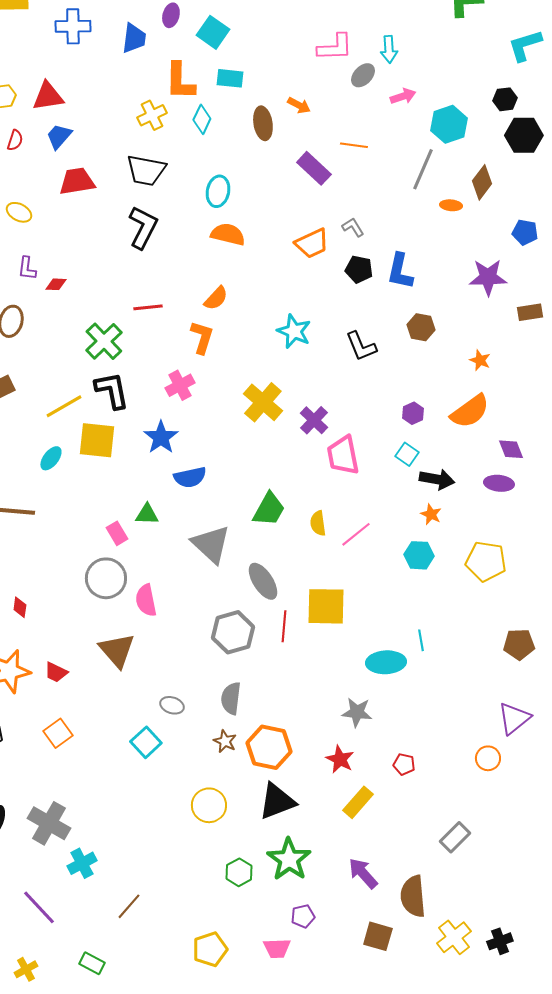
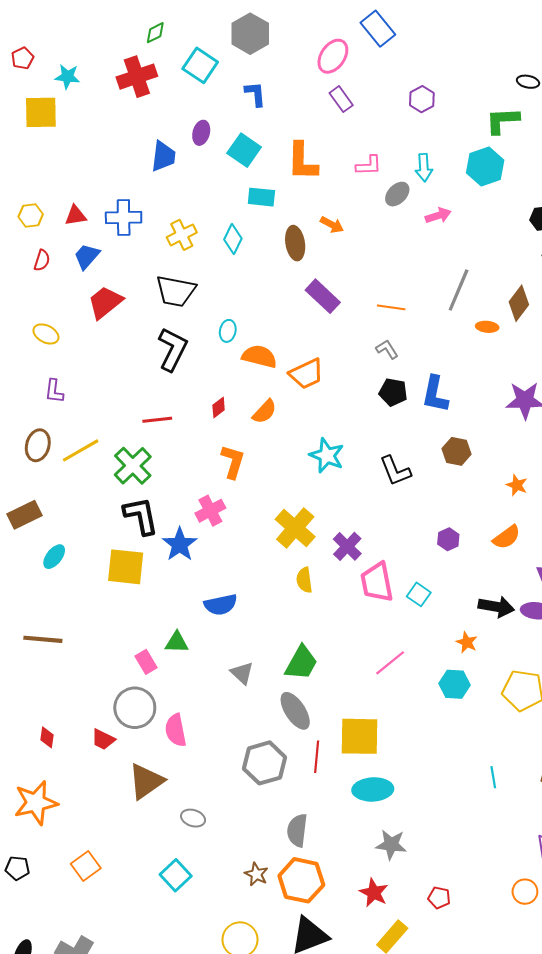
blue cross: (73, 26) -> (124, 218), moved
pink L-shape: (335, 47) -> (369, 165), size x0.7
orange L-shape: (180, 81) -> (302, 161), moved
red triangle: (48, 96) -> (76, 215), size x0.7
cyan hexagon: (449, 124) -> (485, 166), moved
orange line: (354, 145) -> (391, 307), moved
purple rectangle: (314, 168) -> (323, 296), moved
red trapezoid: (77, 181) -> (105, 302), turned -30
cyan ellipse: (218, 191) -> (228, 331), moved, size x0.7
orange trapezoid: (312, 243) -> (306, 374), moved
red diamond: (56, 284) -> (219, 408), moved, turned -40
orange semicircle: (216, 298) -> (265, 412), moved
red line: (148, 307) -> (157, 420), moved
yellow line: (64, 406) -> (81, 450), moved
orange semicircle: (470, 411) -> (507, 537), size x0.7
blue star: (161, 437) -> (180, 544), moved
cyan square: (407, 454) -> (419, 594), moved
cyan ellipse: (51, 458) -> (54, 557), moved
black arrow: (437, 479) -> (496, 607), moved
green trapezoid: (269, 509) -> (301, 663), moved
yellow semicircle: (318, 523) -> (304, 580), moved
gray triangle: (211, 544) -> (242, 673), size x0.6
cyan line: (421, 640) -> (493, 777), moved
brown triangle: (117, 650) -> (146, 781), turned 36
cyan ellipse: (386, 662) -> (373, 789), moved
red trapezoid: (56, 672) -> (103, 739), moved
gray semicircle: (231, 698) -> (297, 830), moved
gray ellipse: (172, 705) -> (193, 818), moved

